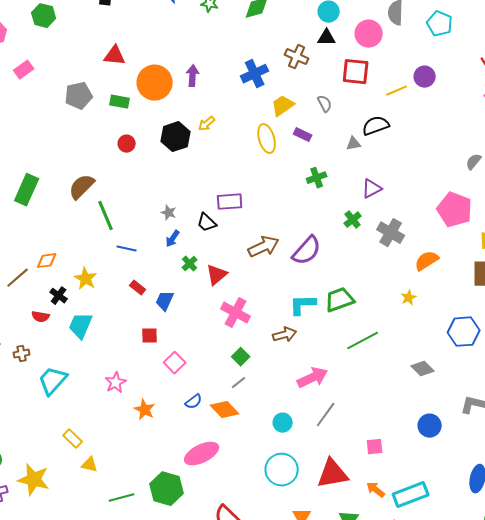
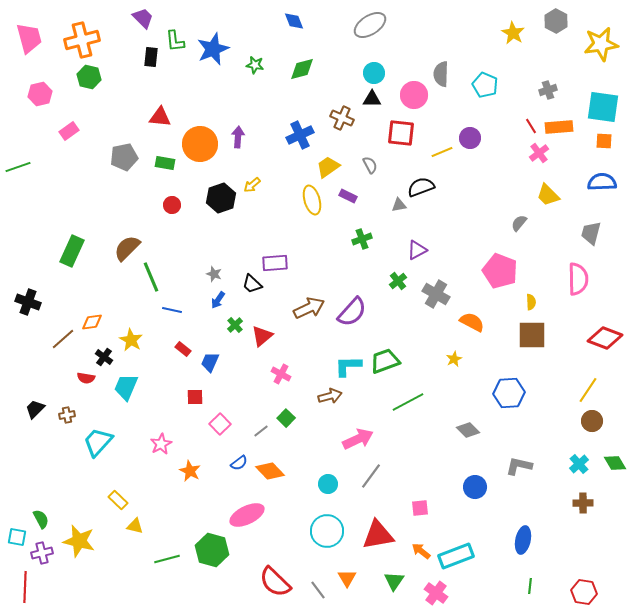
orange semicircle: (427, 261) -> (472, 322), turned 60
pink cross: (236, 313) -> (281, 374), size x0.7
gray line: (239, 383) -> (261, 431), moved

